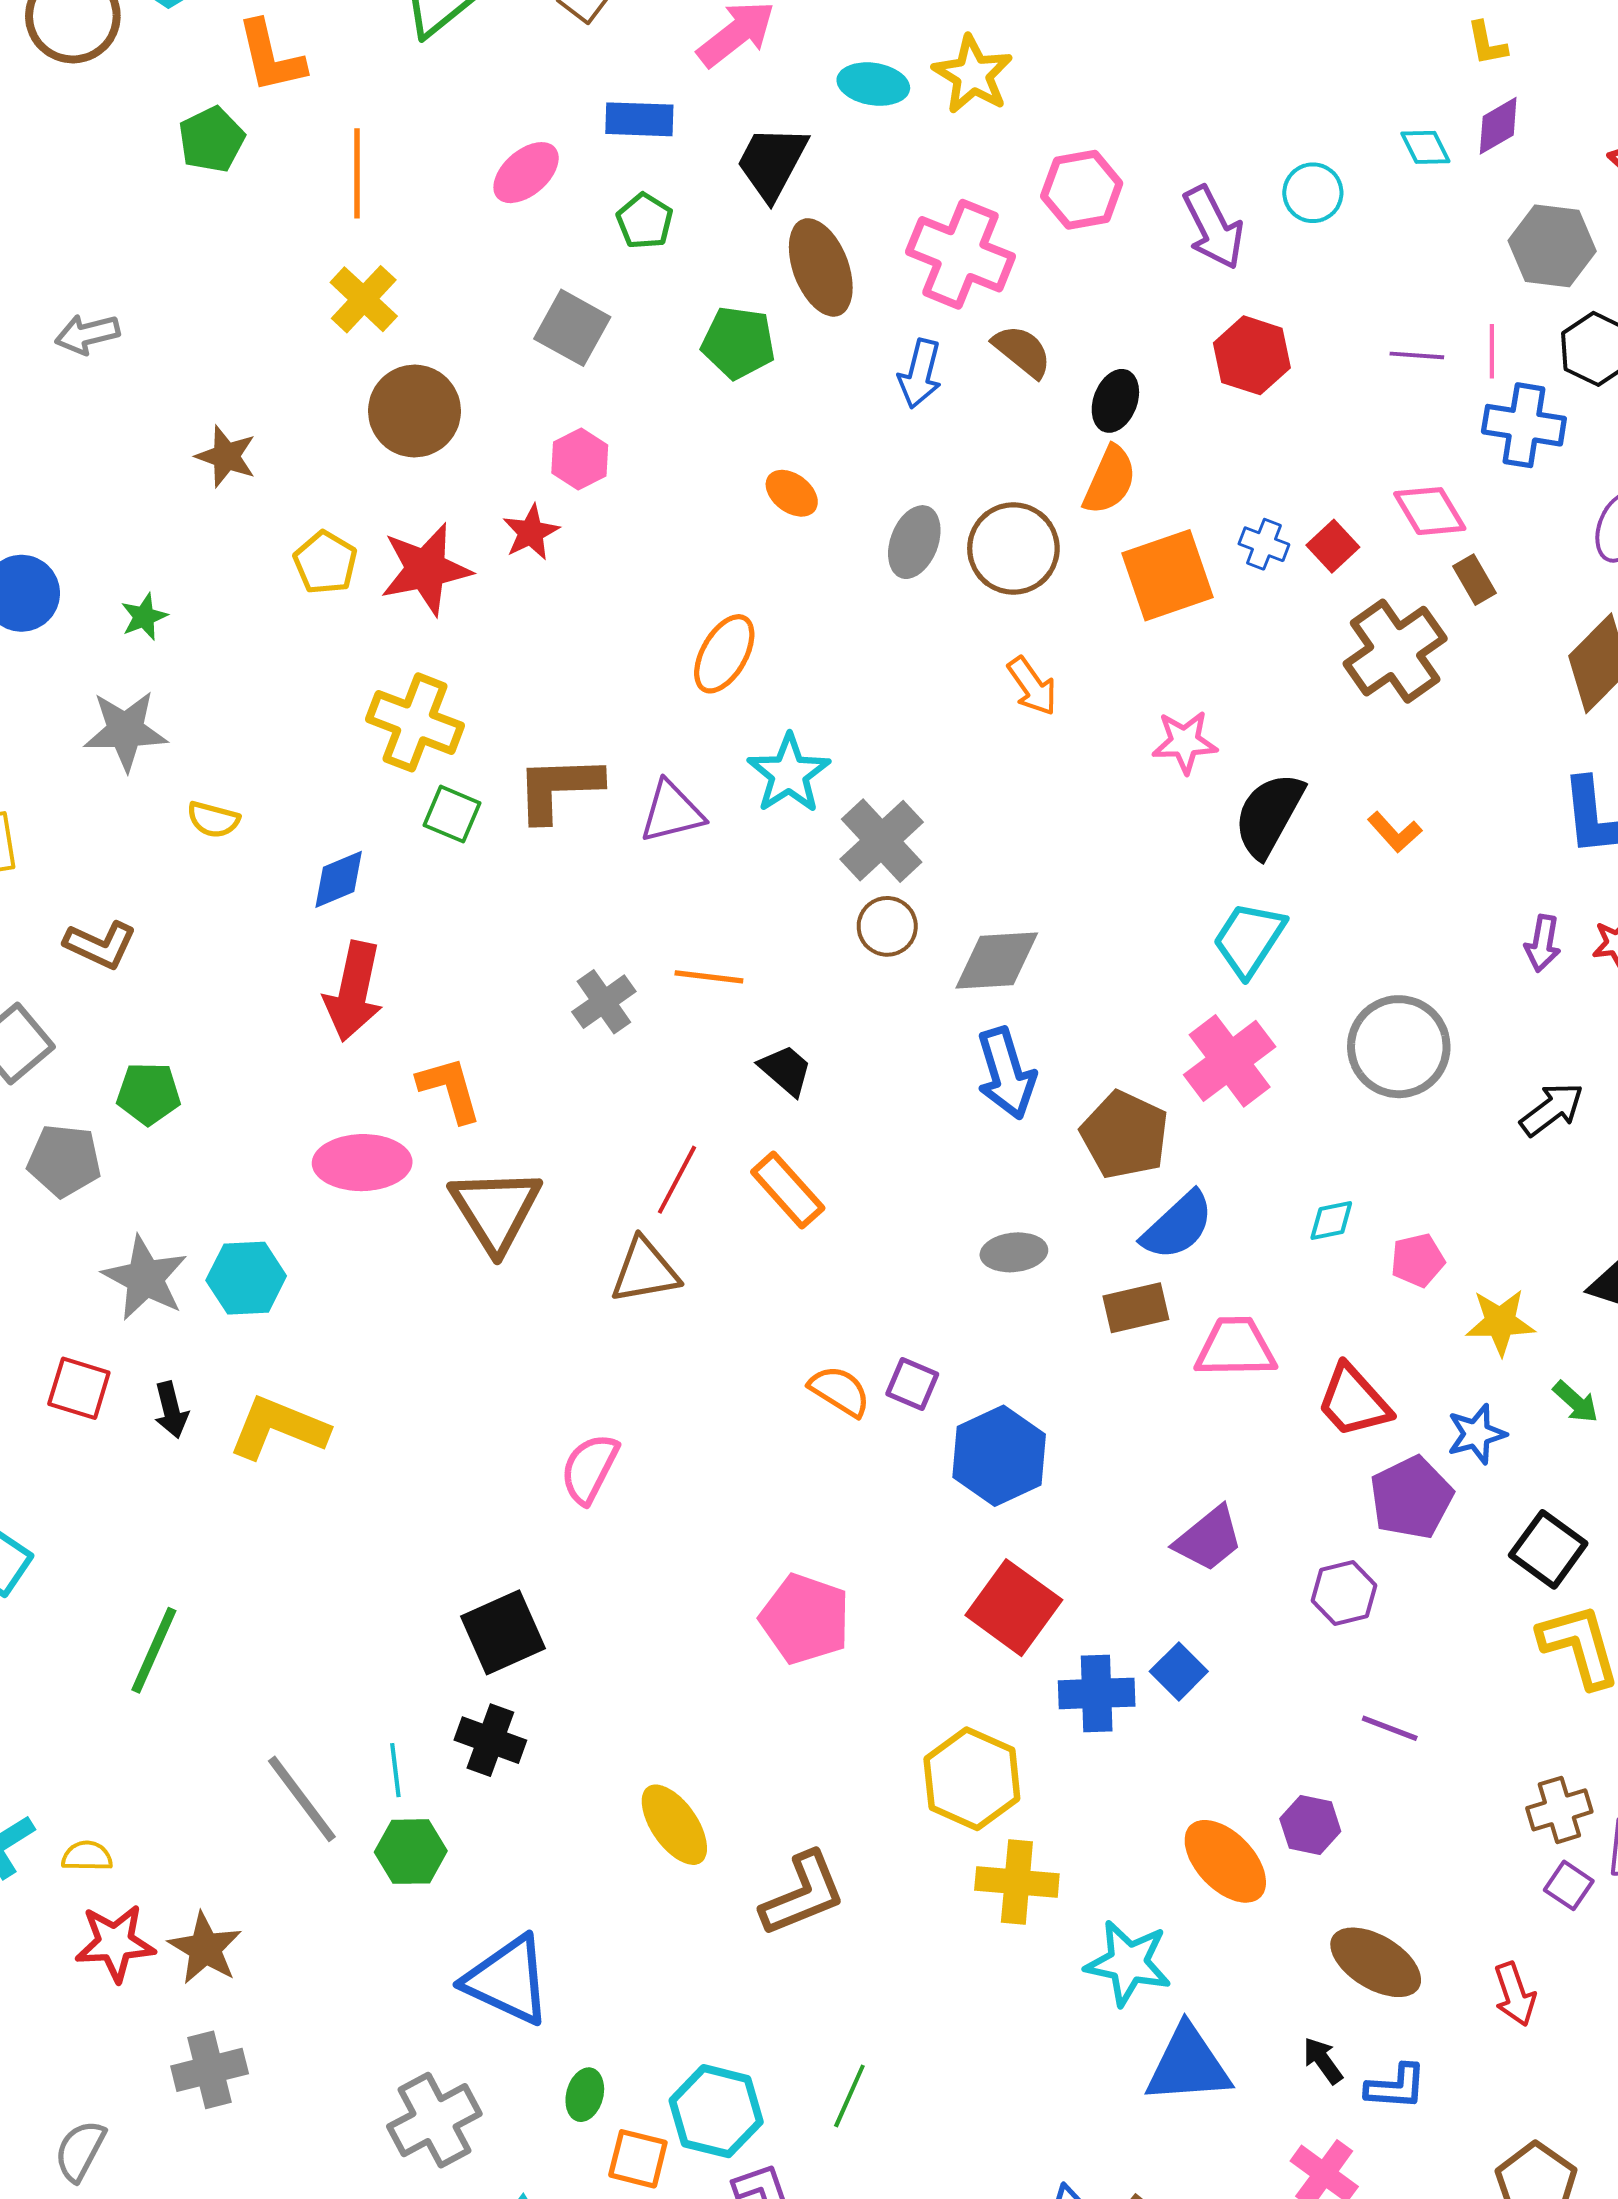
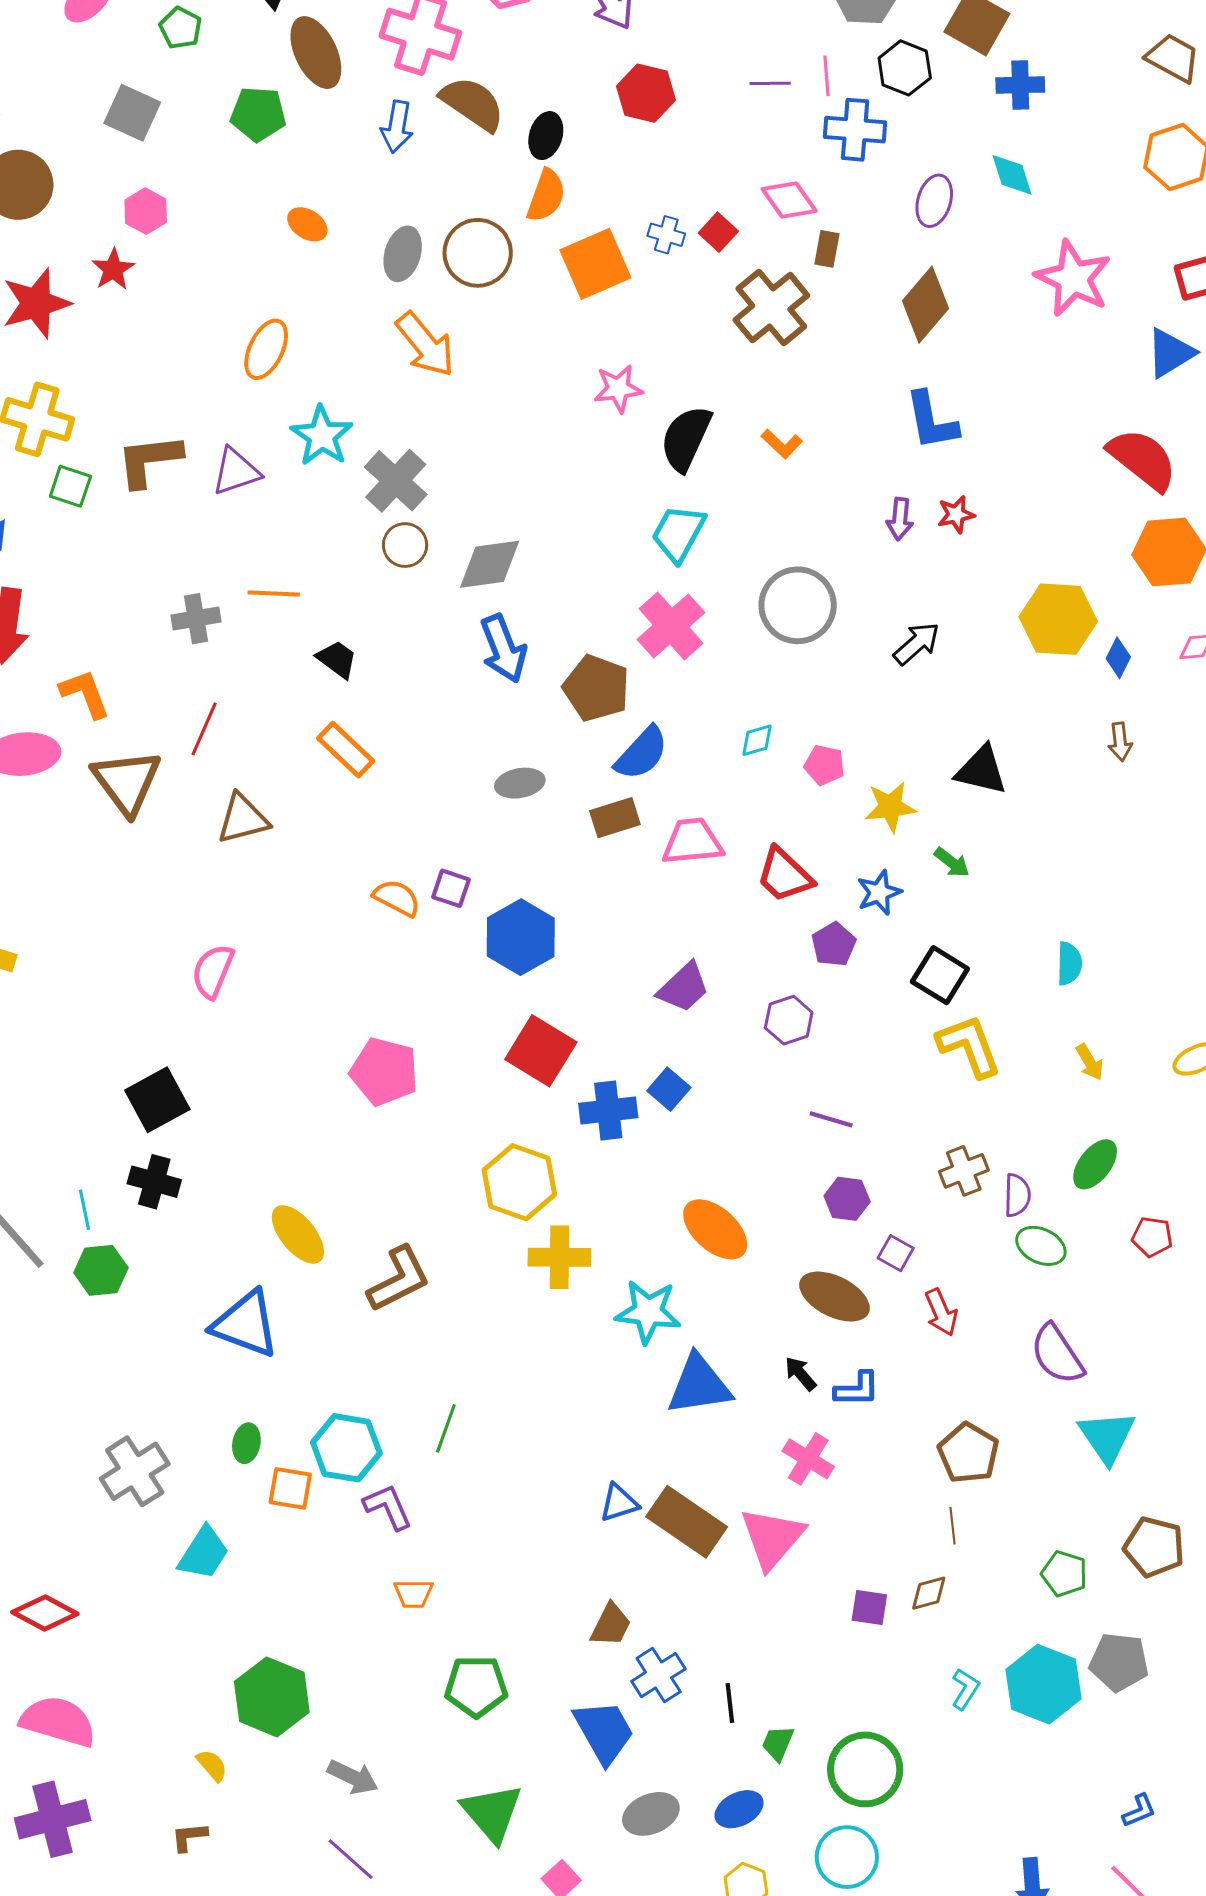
brown semicircle: (1022, 351) -> (473, 104), size x1.4
brown rectangle: (1474, 580) -> (827, 249), turned 45
orange arrow: (1032, 686) -> (425, 344), moved, size x1.5
gray cross: (604, 1002) -> (196, 619), turned 30
red line: (677, 1180) -> (204, 729), moved
pink pentagon: (1418, 1260) -> (824, 765), turned 30
purple pentagon: (1411, 1498) -> (834, 944), size x0.7
purple hexagon: (1310, 1825) -> (847, 1199), moved
purple square: (1569, 1885) -> (896, 1253), moved
blue triangle: (508, 1980) -> (246, 1324), moved

